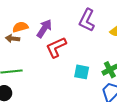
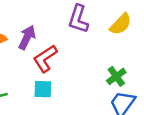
cyan square: (82, 72) -> (43, 89), moved

